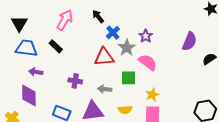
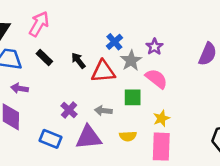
black arrow: (98, 16) -> (78, 61), moved
pink arrow: (65, 20) -> (39, 24), moved
purple cross: (75, 81) -> (69, 110), moved, turned 32

